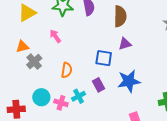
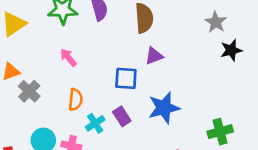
pink arrow: (55, 36) -> (68, 57), moved
cyan cross: (79, 96) -> (95, 123), moved

